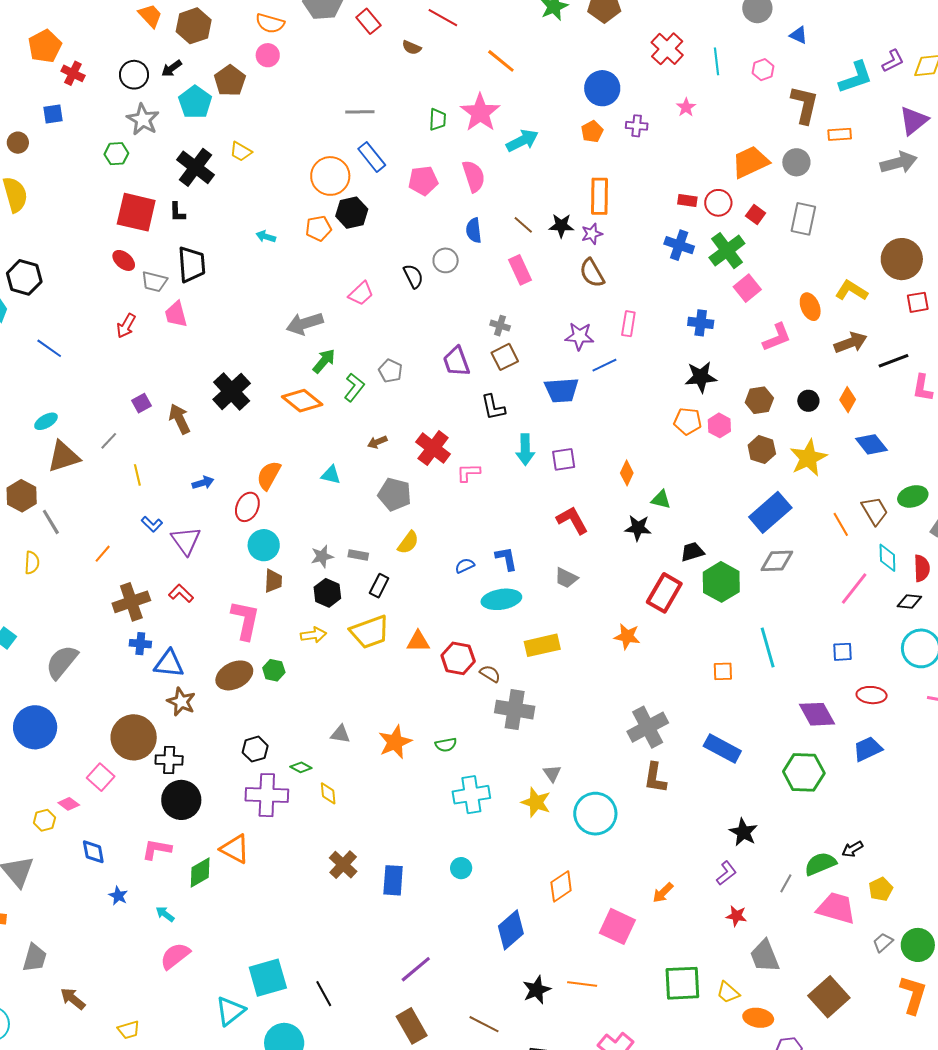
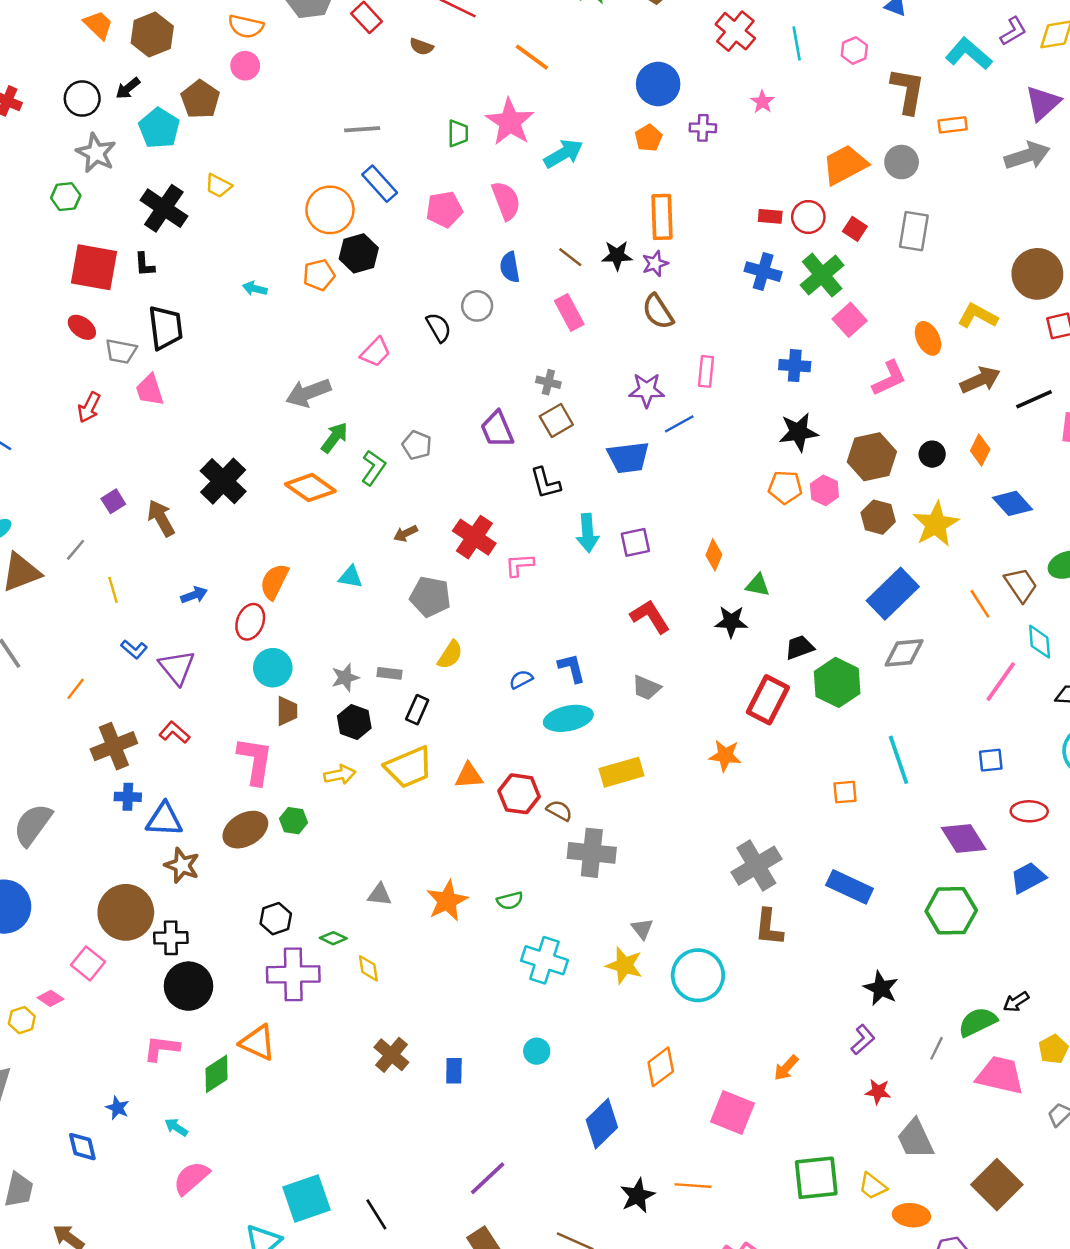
cyan L-shape: (856, 77) -> (969, 54), turned -117
brown hexagon: (759, 400) -> (872, 457), size x1.4
cyan cross: (471, 795) -> (544, 960), turned 30
blue diamond: (93, 852) -> (82, 1147), moved
blue rectangle: (393, 880) -> (454, 1071), size x0.7

